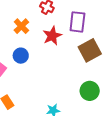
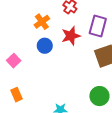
blue circle: (21, 56) -> (45, 46), moved

